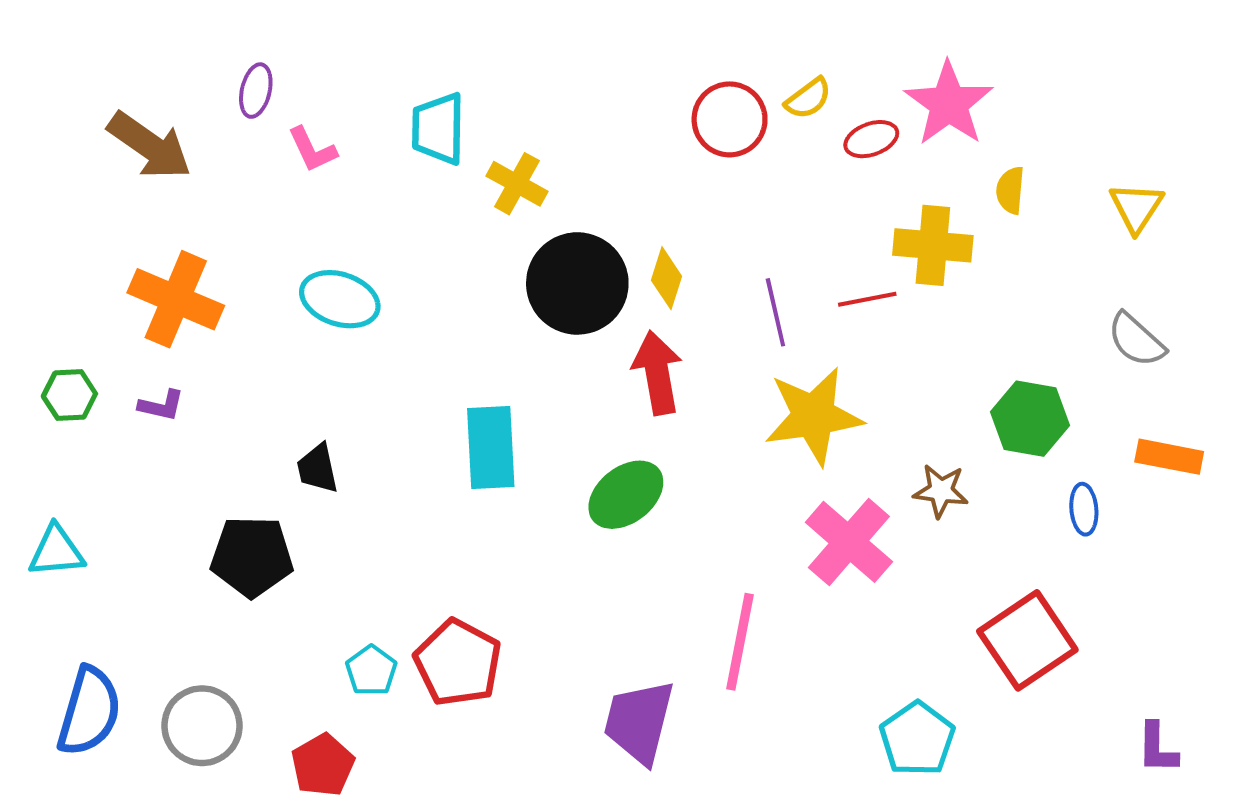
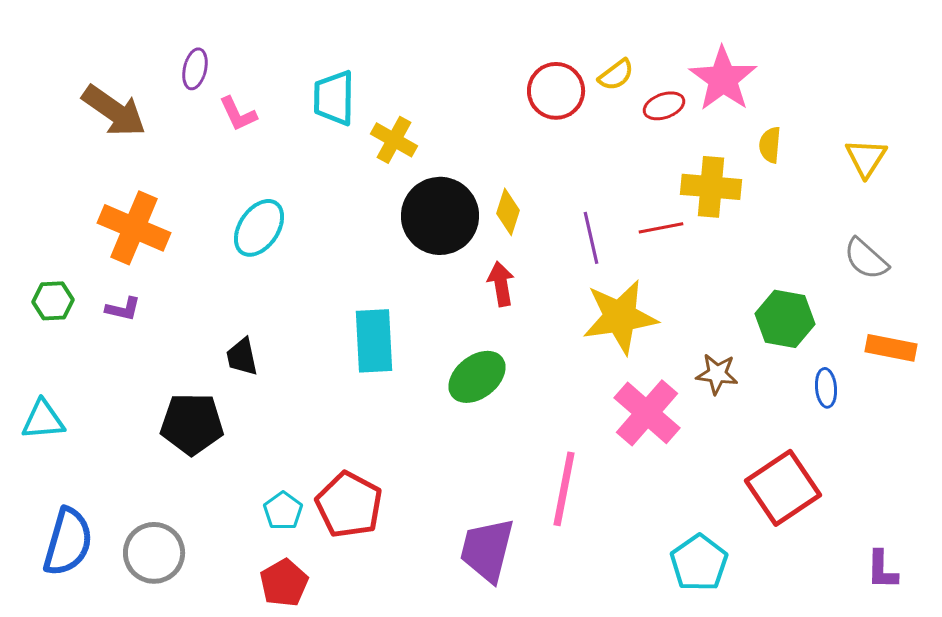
cyan ellipse: (340, 299) -> (259, 228), turned -74
red arrow: (657, 373) -> (501, 284), size x0.7
red pentagon: (323, 765) -> (284, 583), moved

